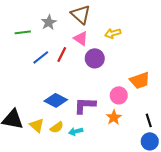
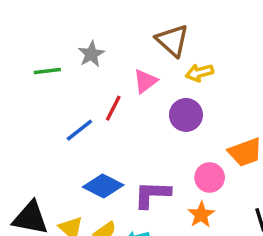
brown triangle: (81, 14) -> (172, 41), moved
pink triangle: (81, 38) -> (145, 81), turned 49
blue line: (41, 57) -> (79, 130), moved
purple circle: (95, 58) -> (186, 115), moved

